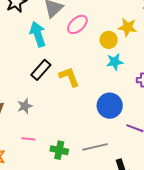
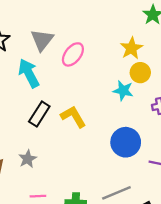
yellow star: (127, 27) -> (131, 48), turned -30
yellow circle: (109, 40) -> (140, 73), moved
cyan star: (115, 62) -> (123, 91), turned 30

